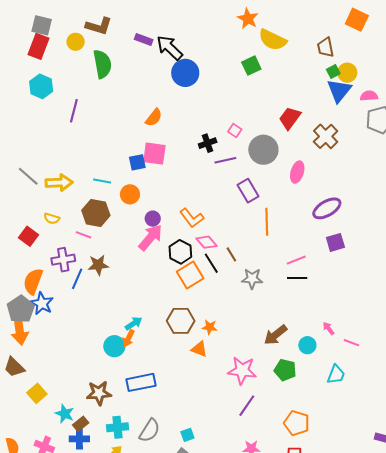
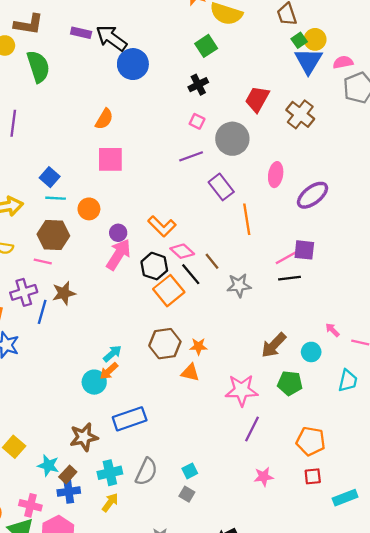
black cross: (208, 143) -> (198, 85), moved
blue square: (137, 162) -> (50, 177), moved, turned -30
pink ellipse: (297, 172) -> (276, 175), moved
purple square: (335, 242) -> (304, 250), moved, turned 30
orange arrow: (128, 338) -> (109, 371), turned 30

